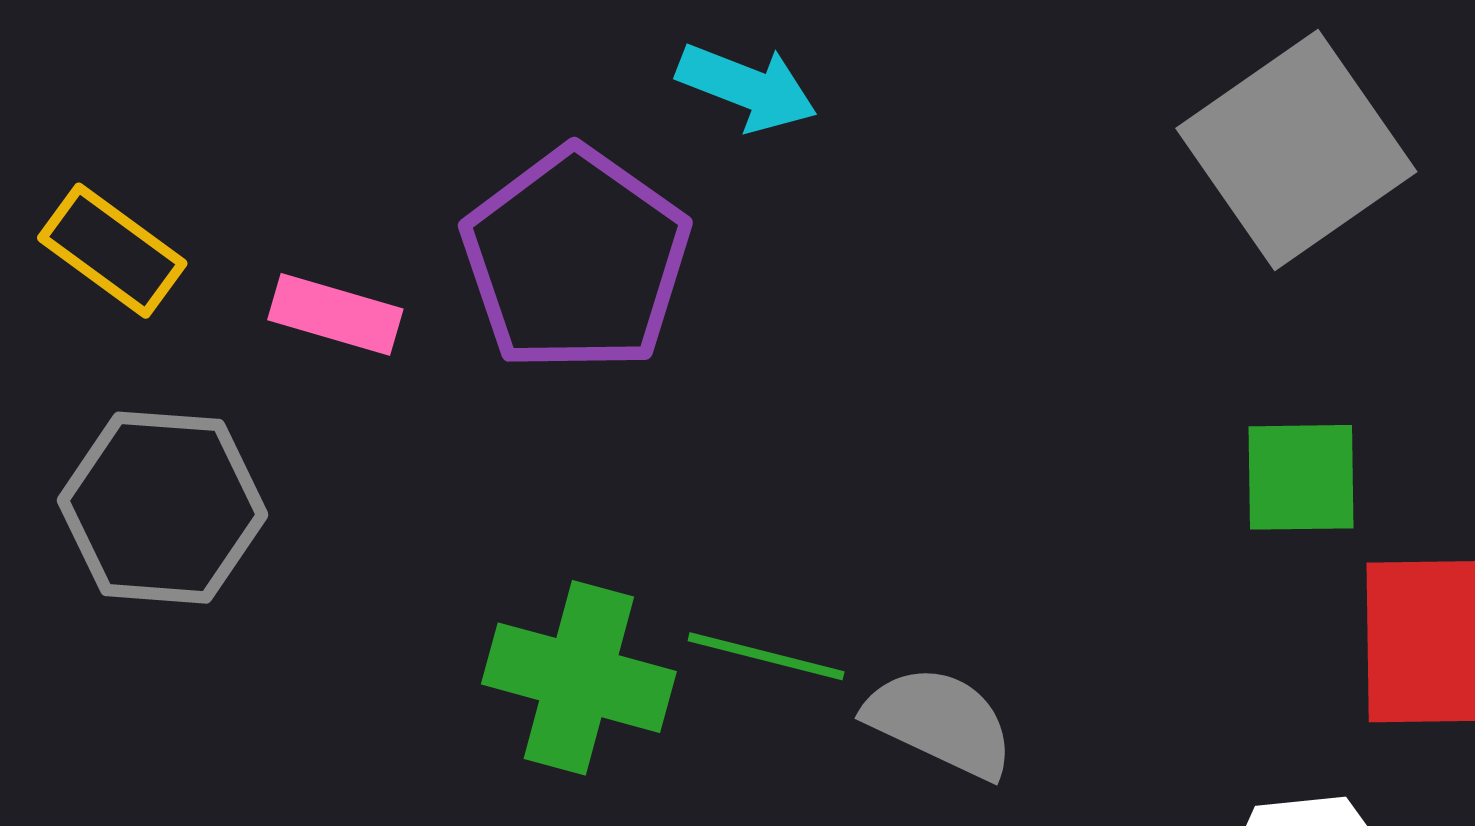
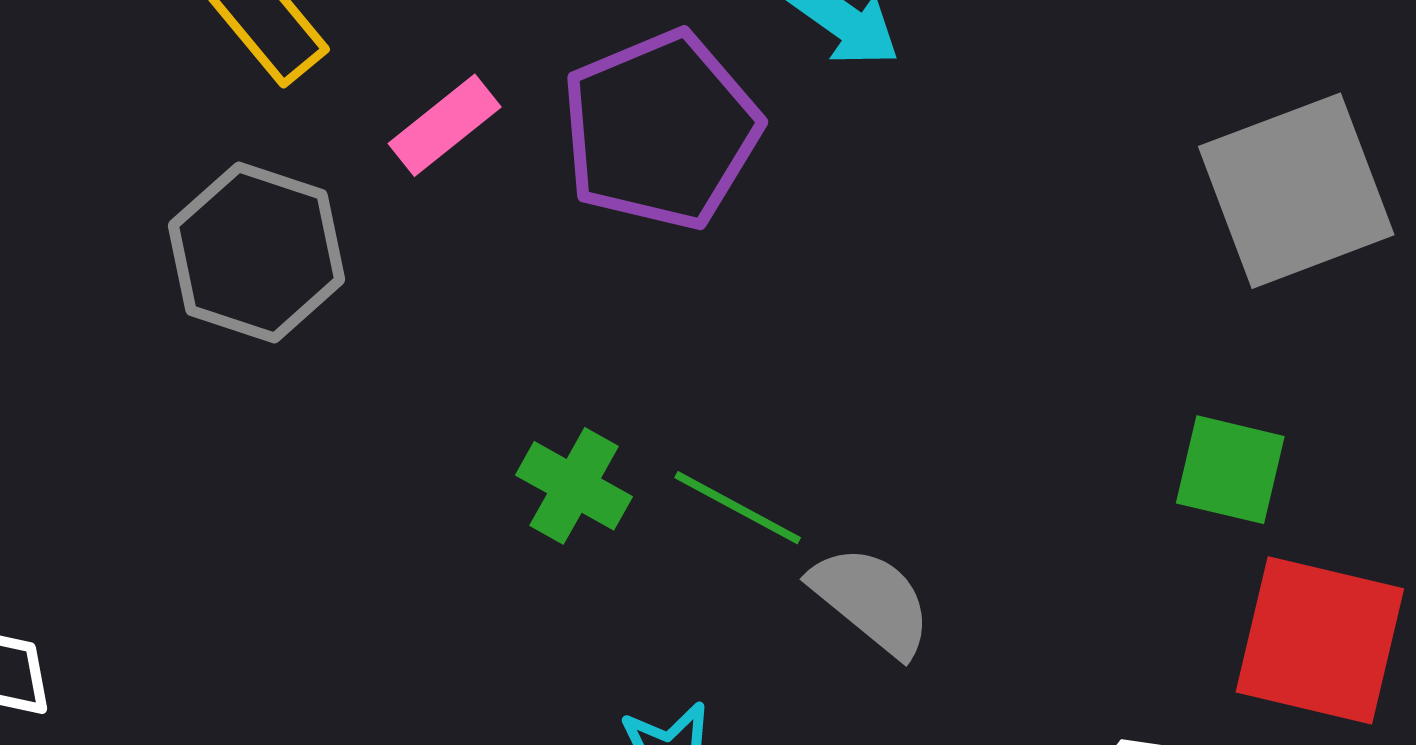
pink rectangle: (335, 314) -> (445, 125), turned -69
green cross: (579, 678) -> (574, 486), size x0.7

